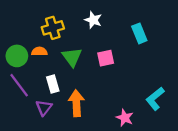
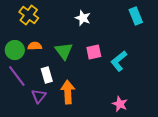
yellow cross: (53, 28) -> (29, 15), moved, turned -36
cyan rectangle: (139, 33) -> (136, 16), moved
cyan L-shape: (155, 99) -> (119, 61), moved
pink star: (125, 118) -> (120, 104), moved

